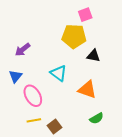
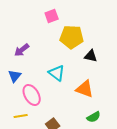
pink square: (85, 15) -> (52, 16), moved
yellow line: (34, 120) -> (21, 116), moved

